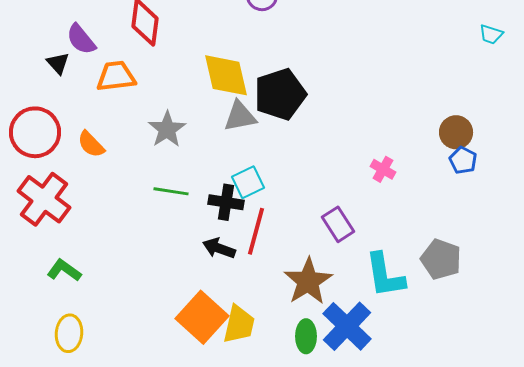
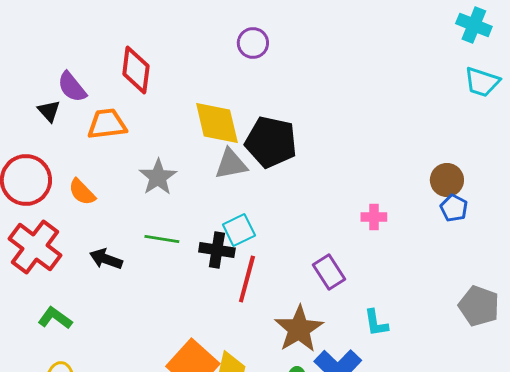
cyan trapezoid: (491, 34) -> (482, 82), size x1.5
black pentagon: (280, 94) -> (271, 142), turned 30
pink cross: (383, 169) -> (374, 217), turned -30
black arrow: (219, 248) -> (106, 259), moved
gray pentagon: (441, 259) -> (479, 306), moved
cyan L-shape: (385, 275) -> (376, 323), size x0.6

